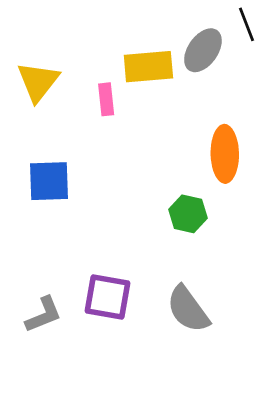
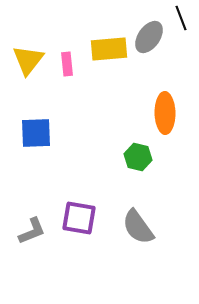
pink rectangle: (106, 99) -> (67, 64), moved

